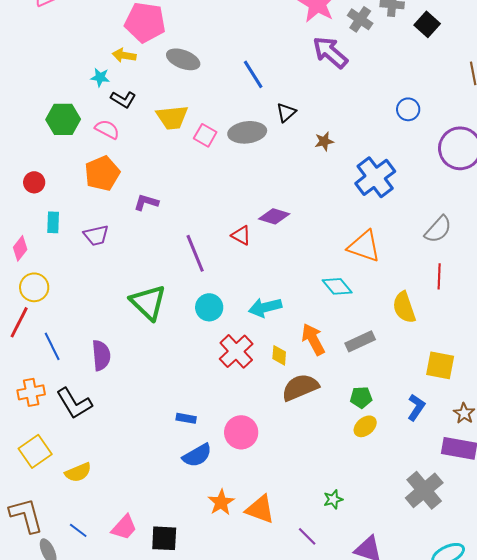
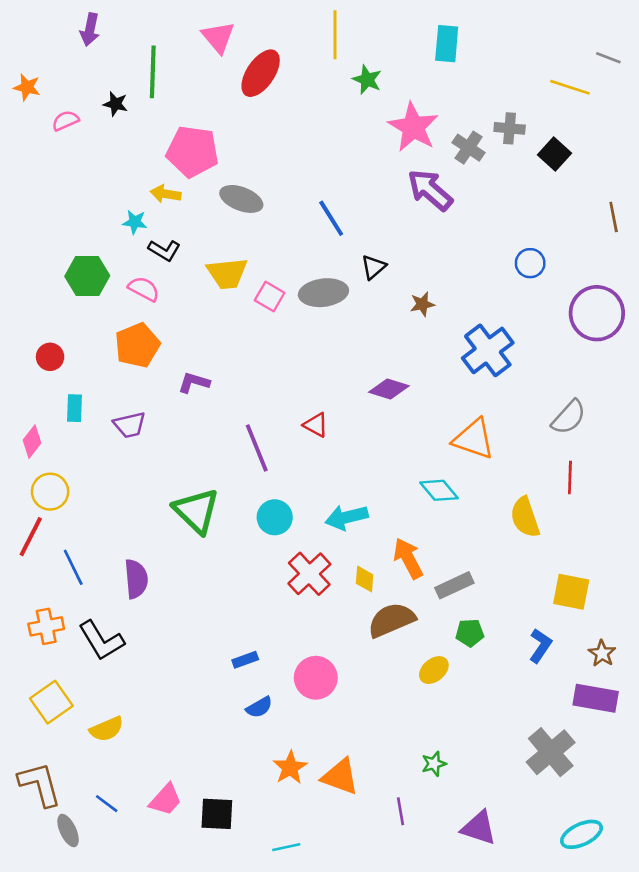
purple diamond: (274, 216) -> (389, 389), moved
gray rectangle: (360, 341) -> (454, 585), moved
blue rectangle: (186, 418) -> (245, 660), turned -30
yellow ellipse: (365, 426) -> (434, 670), moved
blue semicircle: (197, 455) -> (259, 707), size x0.7
purple line: (307, 536) -> (400, 811), turned 35

